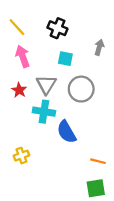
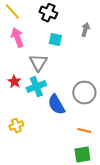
gray circle: (81, 89) -> (84, 93), moved
red star: (19, 90) -> (14, 82), moved
cyan cross: (44, 112) -> (36, 87), turned -30

